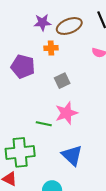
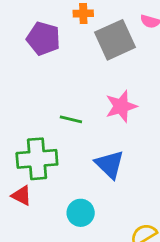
gray square: (62, 81) -> (115, 40), moved, size x1.8
pink star: (66, 113) -> (121, 106), moved

